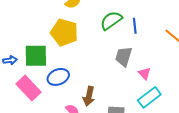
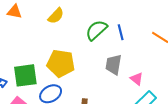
yellow pentagon: (64, 32) -> (61, 63), moved

